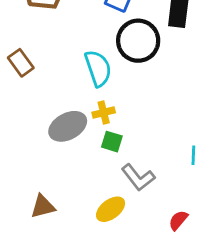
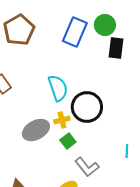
black circle: (138, 41) -> (87, 107), moved
green square: (112, 142) -> (68, 141), turned 35

